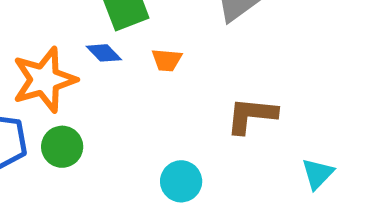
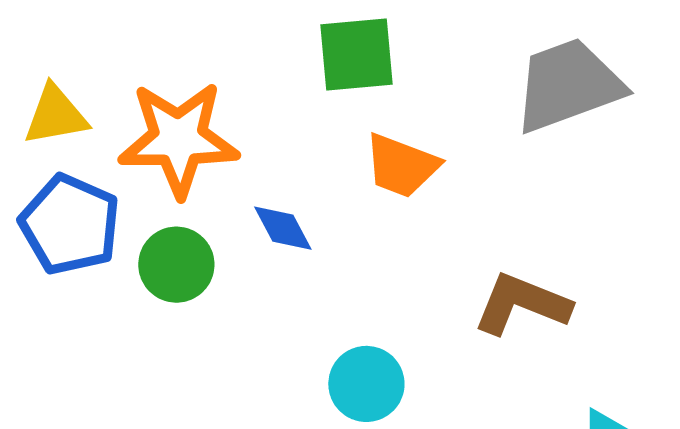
blue diamond: (104, 53) -> (283, 228), moved
orange trapezoid: (167, 60) -> (402, 166), size x1.4

